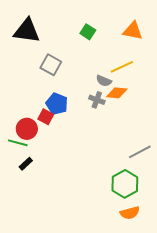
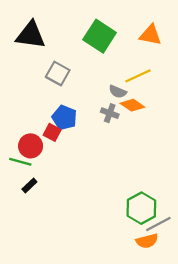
green square: (88, 32) -> (100, 36), size x1.8
orange diamond: (117, 93) -> (132, 105), turned 30
gray line: (140, 152) -> (158, 224), moved

